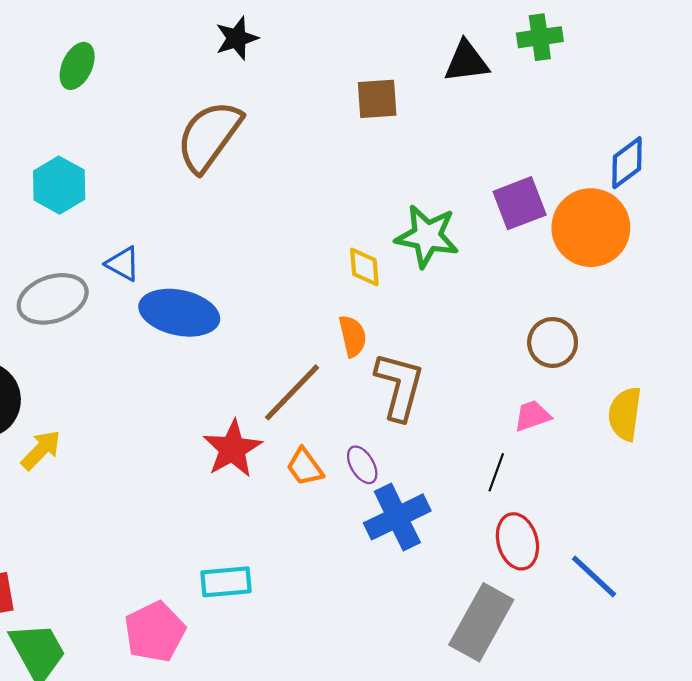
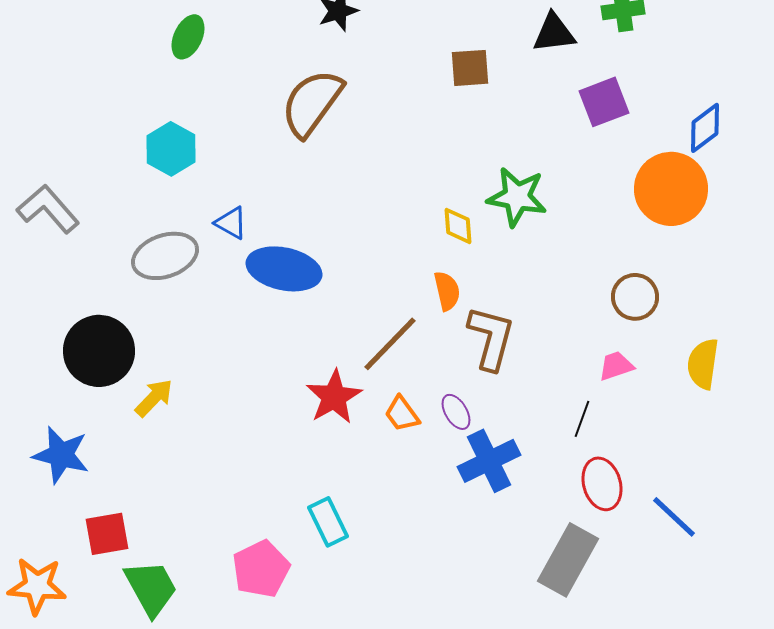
purple square: (520, 203) -> (604, 102), moved
cyan rectangle: (226, 582) -> (328, 522), turned 69

